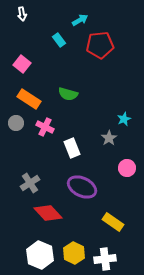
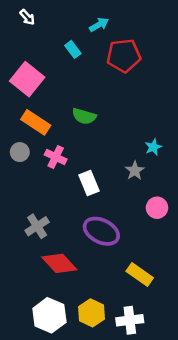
white arrow: (22, 14) -> (27, 17), turned -32
pink square: (22, 64) -> (27, 79), size x1.5

